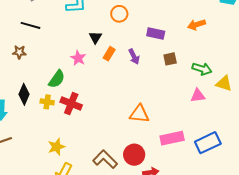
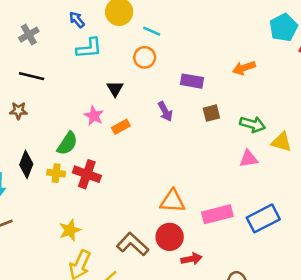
orange rectangle: (109, 54) -> (121, 127), moved, turned 32
orange triangle: (139, 114) -> (173, 201), moved

